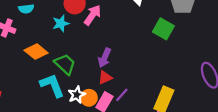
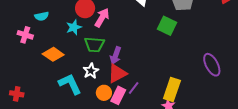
green trapezoid: (65, 64) -> (94, 44), moved, turned 145
red triangle: (105, 78) -> (117, 73), size x1.5
white star: (77, 95) -> (91, 71), moved

